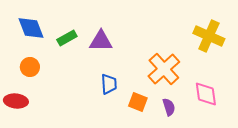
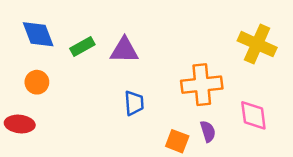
orange cross: (164, 69) -> (202, 85), turned 36
orange square: (138, 102) -> (177, 141), moved

